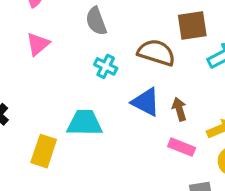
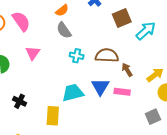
brown semicircle: (156, 53) -> (107, 55), moved
blue triangle: (146, 102) -> (100, 87), moved, turned 48
pink rectangle: (182, 147) -> (122, 92), moved

